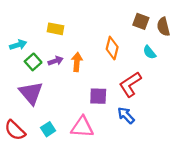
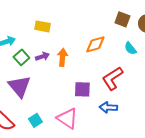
orange diamond: (112, 48) -> (95, 44), turned 60
blue arrow: (126, 115) -> (108, 107), turned -42
pink triangle: (82, 127) -> (67, 118), turned 30

